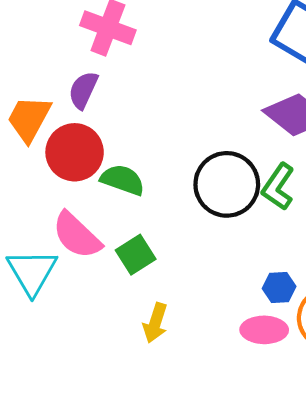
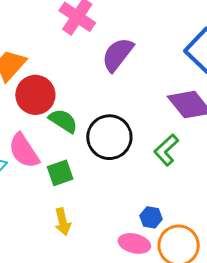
purple semicircle: (83, 90) -> (118, 55), moved, size x1.4
black circle: (227, 184) -> (109, 137), moved
yellow arrow: (155, 323) -> (63, 222), turned -44

